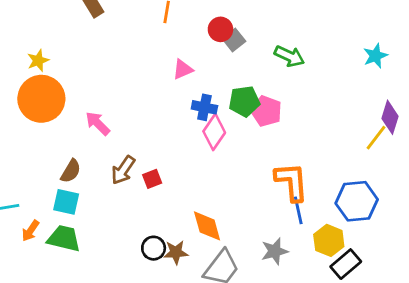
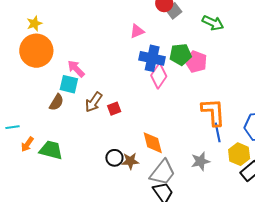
blue cross: (204, 107) -> (152, 58), size x1.4
cyan square: (66, 202) -> (69, 84), moved

